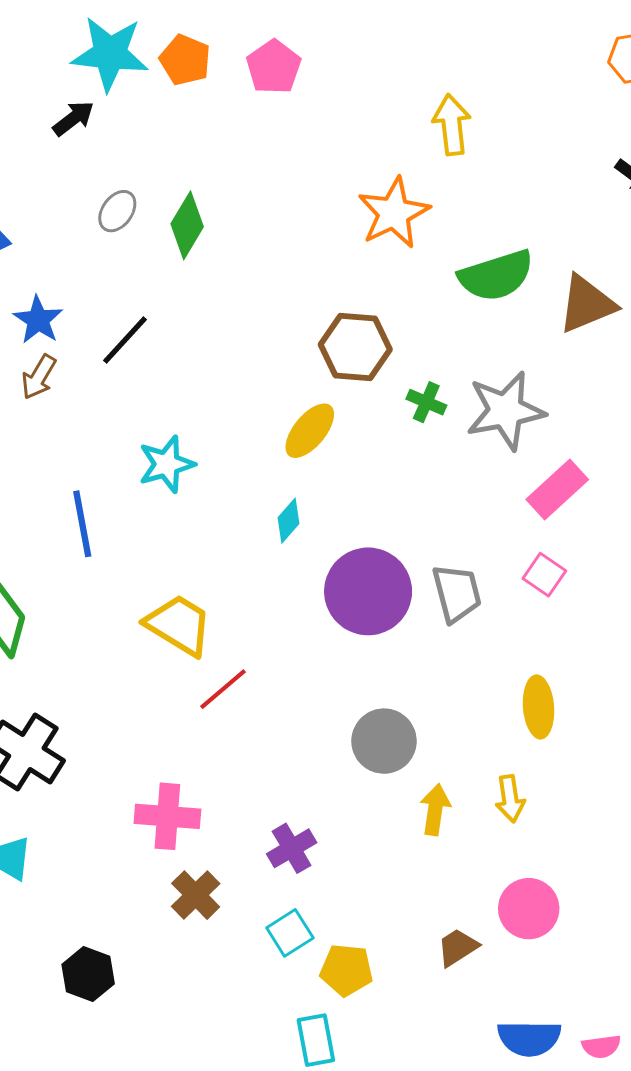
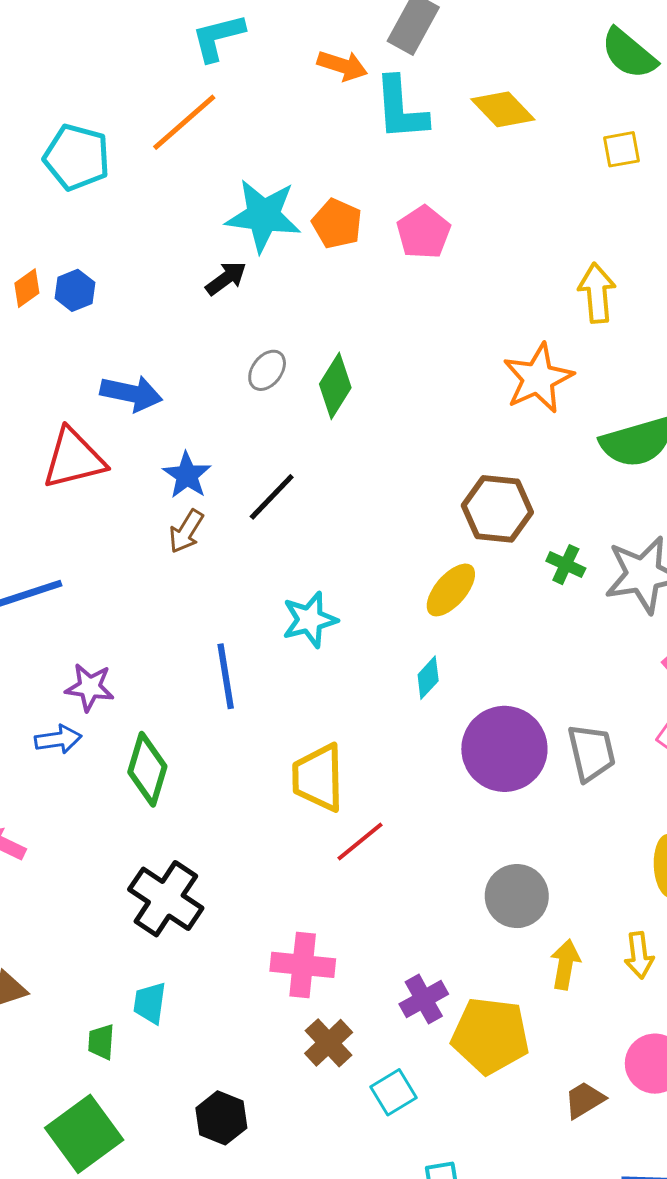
yellow trapezoid: (179, 625) -> (318, 778), turned -124
cyan square: (290, 933) -> (393, 1092), moved
yellow pentagon: (346, 970) -> (490, 1036), moved, size x1.5

